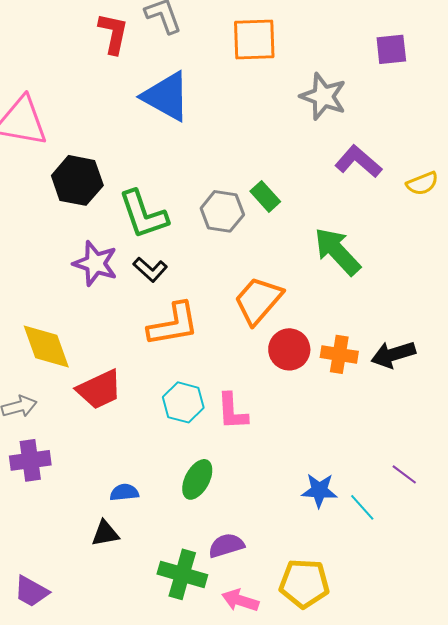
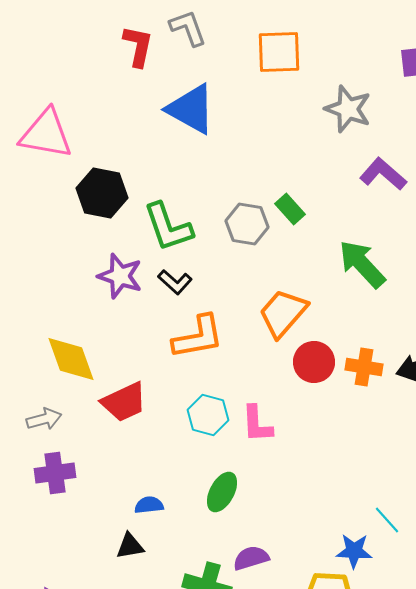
blue star: (319, 490) -> (354, 551), moved

